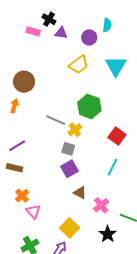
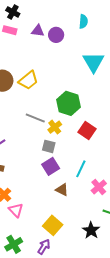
black cross: (49, 19) -> (13, 12), moved
purple circle: (89, 37) -> (56, 35), moved
yellow trapezoid: (79, 65) -> (28, 80), moved
red square: (117, 136) -> (87, 130), moved
cyan line: (112, 167) -> (81, 169), moved
pink cross: (101, 205) -> (99, 187), moved

